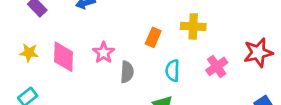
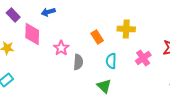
orange rectangle: (153, 37) -> (97, 37), turned -56
pink diamond: (63, 57) -> (32, 34), moved

